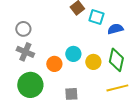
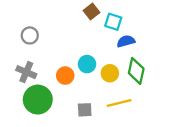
blue semicircle: (115, 29) -> (126, 41), moved
gray cross: (25, 52) -> (26, 72), moved
yellow line: (117, 88) -> (119, 103), moved

